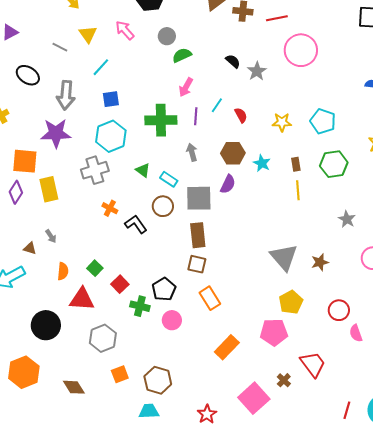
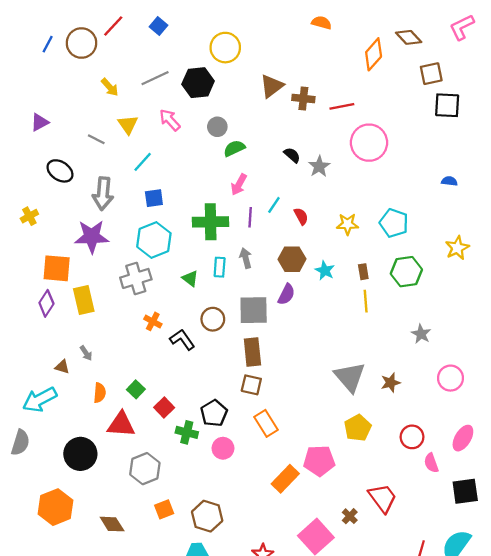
cyan rectangle: (169, 179) -> (220, 267), moved, turned 60
pink pentagon: (274, 332) -> (319, 461), moved

